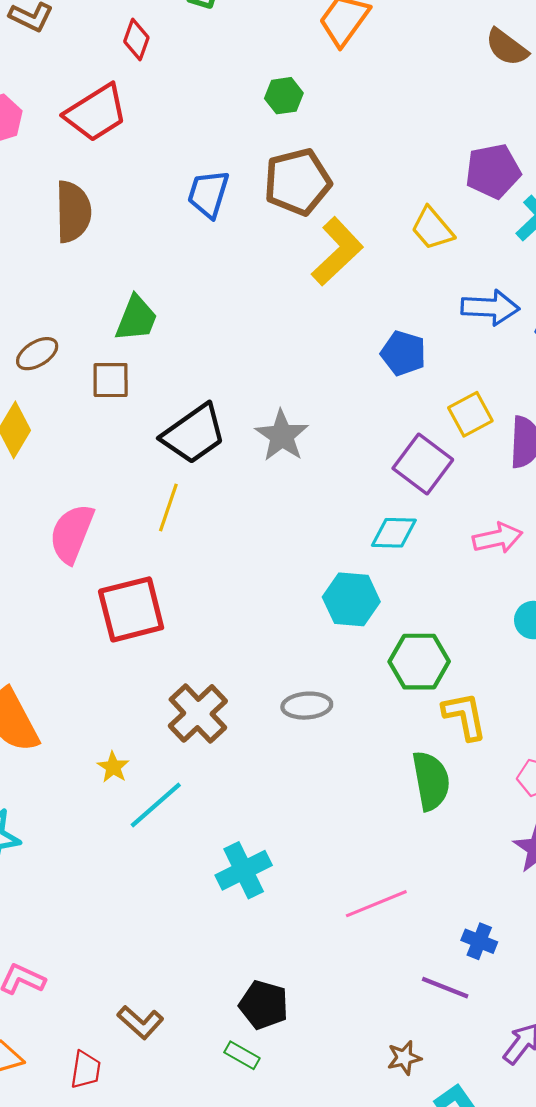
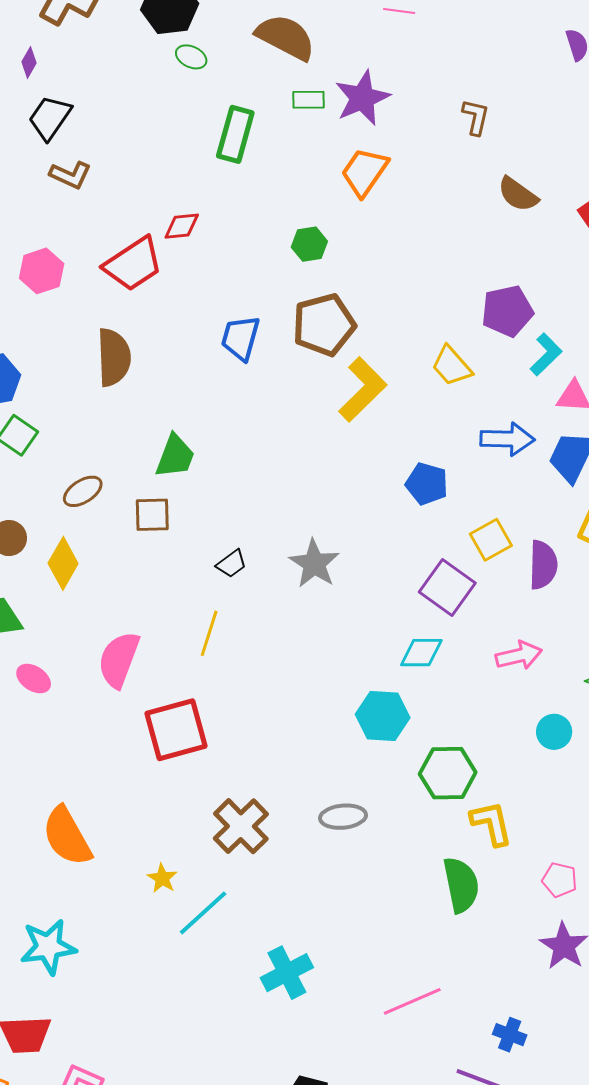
red diamond: (136, 39) -> (182, 226), moved, turned 66
black trapezoid: (194, 434) -> (231, 564), size x0.5

